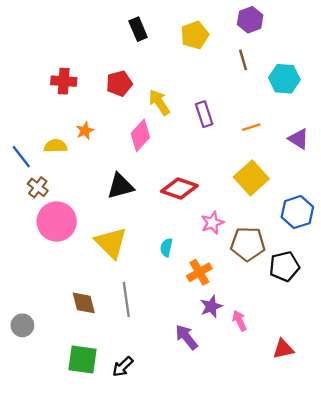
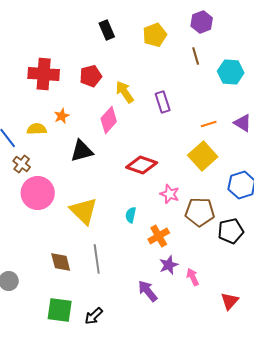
red cross: (64, 81) -> (44, 74), size x1.4
orange line: (251, 127) -> (209, 124), moved
black triangle: (120, 186) -> (82, 151), moved
pink star: (212, 223) -> (170, 194), turned -30
red triangle: (283, 349) -> (230, 301), turned -36

